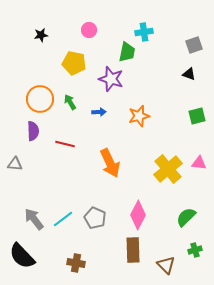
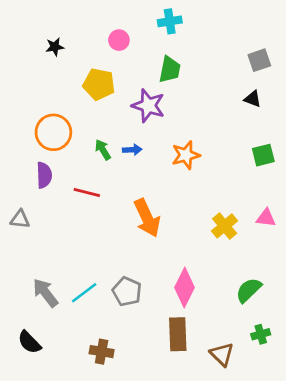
cyan cross: (144, 32) -> (170, 21), moved
green arrow: (70, 102) -> (103, 150), moved
yellow cross: (168, 169) -> (225, 226), size x0.7
black semicircle: (22, 256) -> (29, 342), size x0.7

